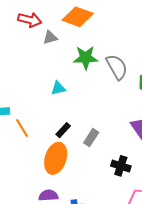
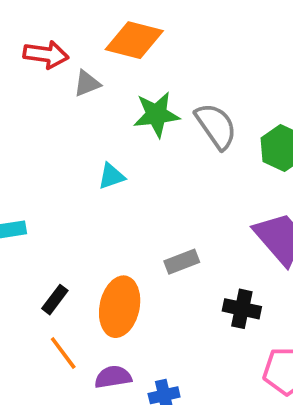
orange line: (22, 128) -> (63, 353), moved
black rectangle: (63, 130) -> (55, 300), moved
gray rectangle: (91, 138) -> (182, 262), turned 42

